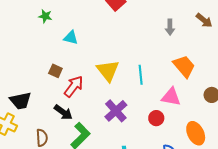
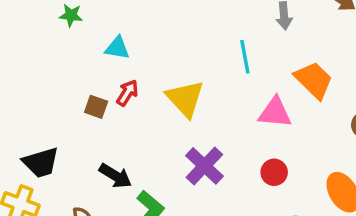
cyan line: (141, 75) -> (245, 57), moved
red arrow: (74, 86) -> (127, 93), moved, size x0.7
pink triangle: (171, 97) -> (275, 113), moved

